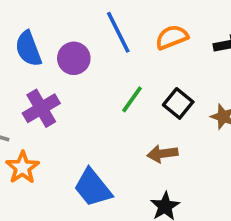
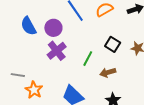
green line: (132, 99) -> (88, 59), moved
purple cross: (41, 108) -> (57, 51), moved

